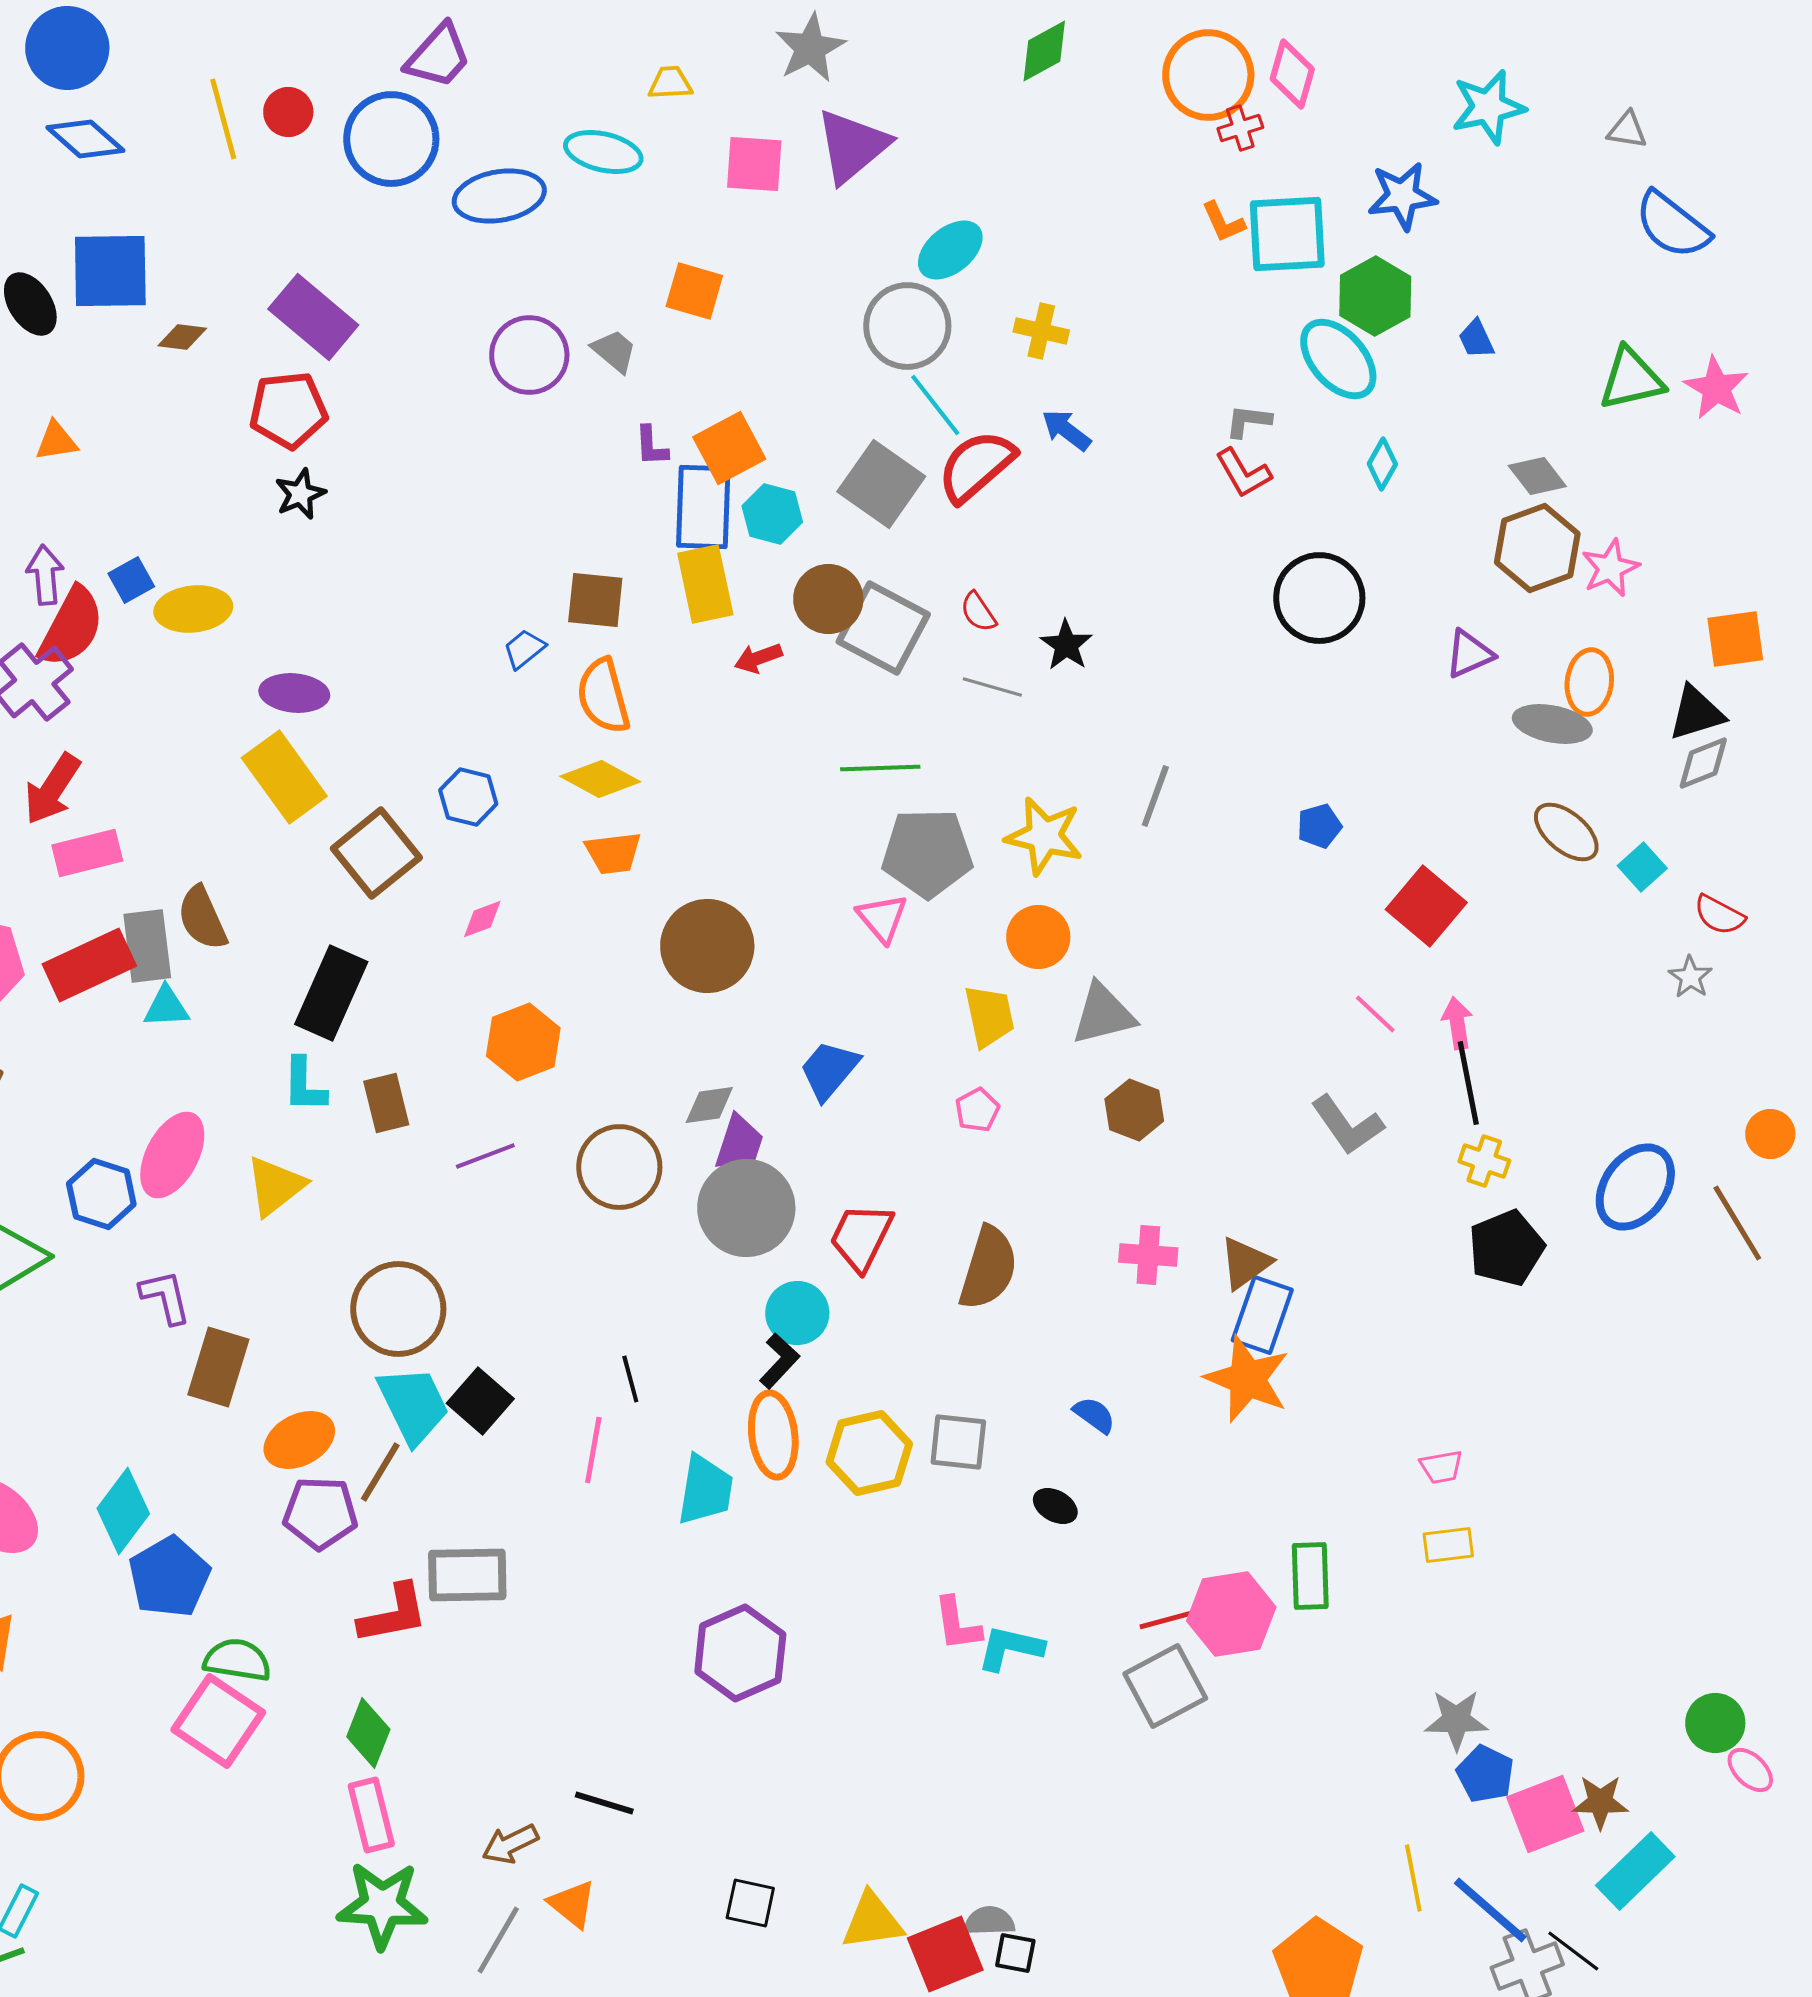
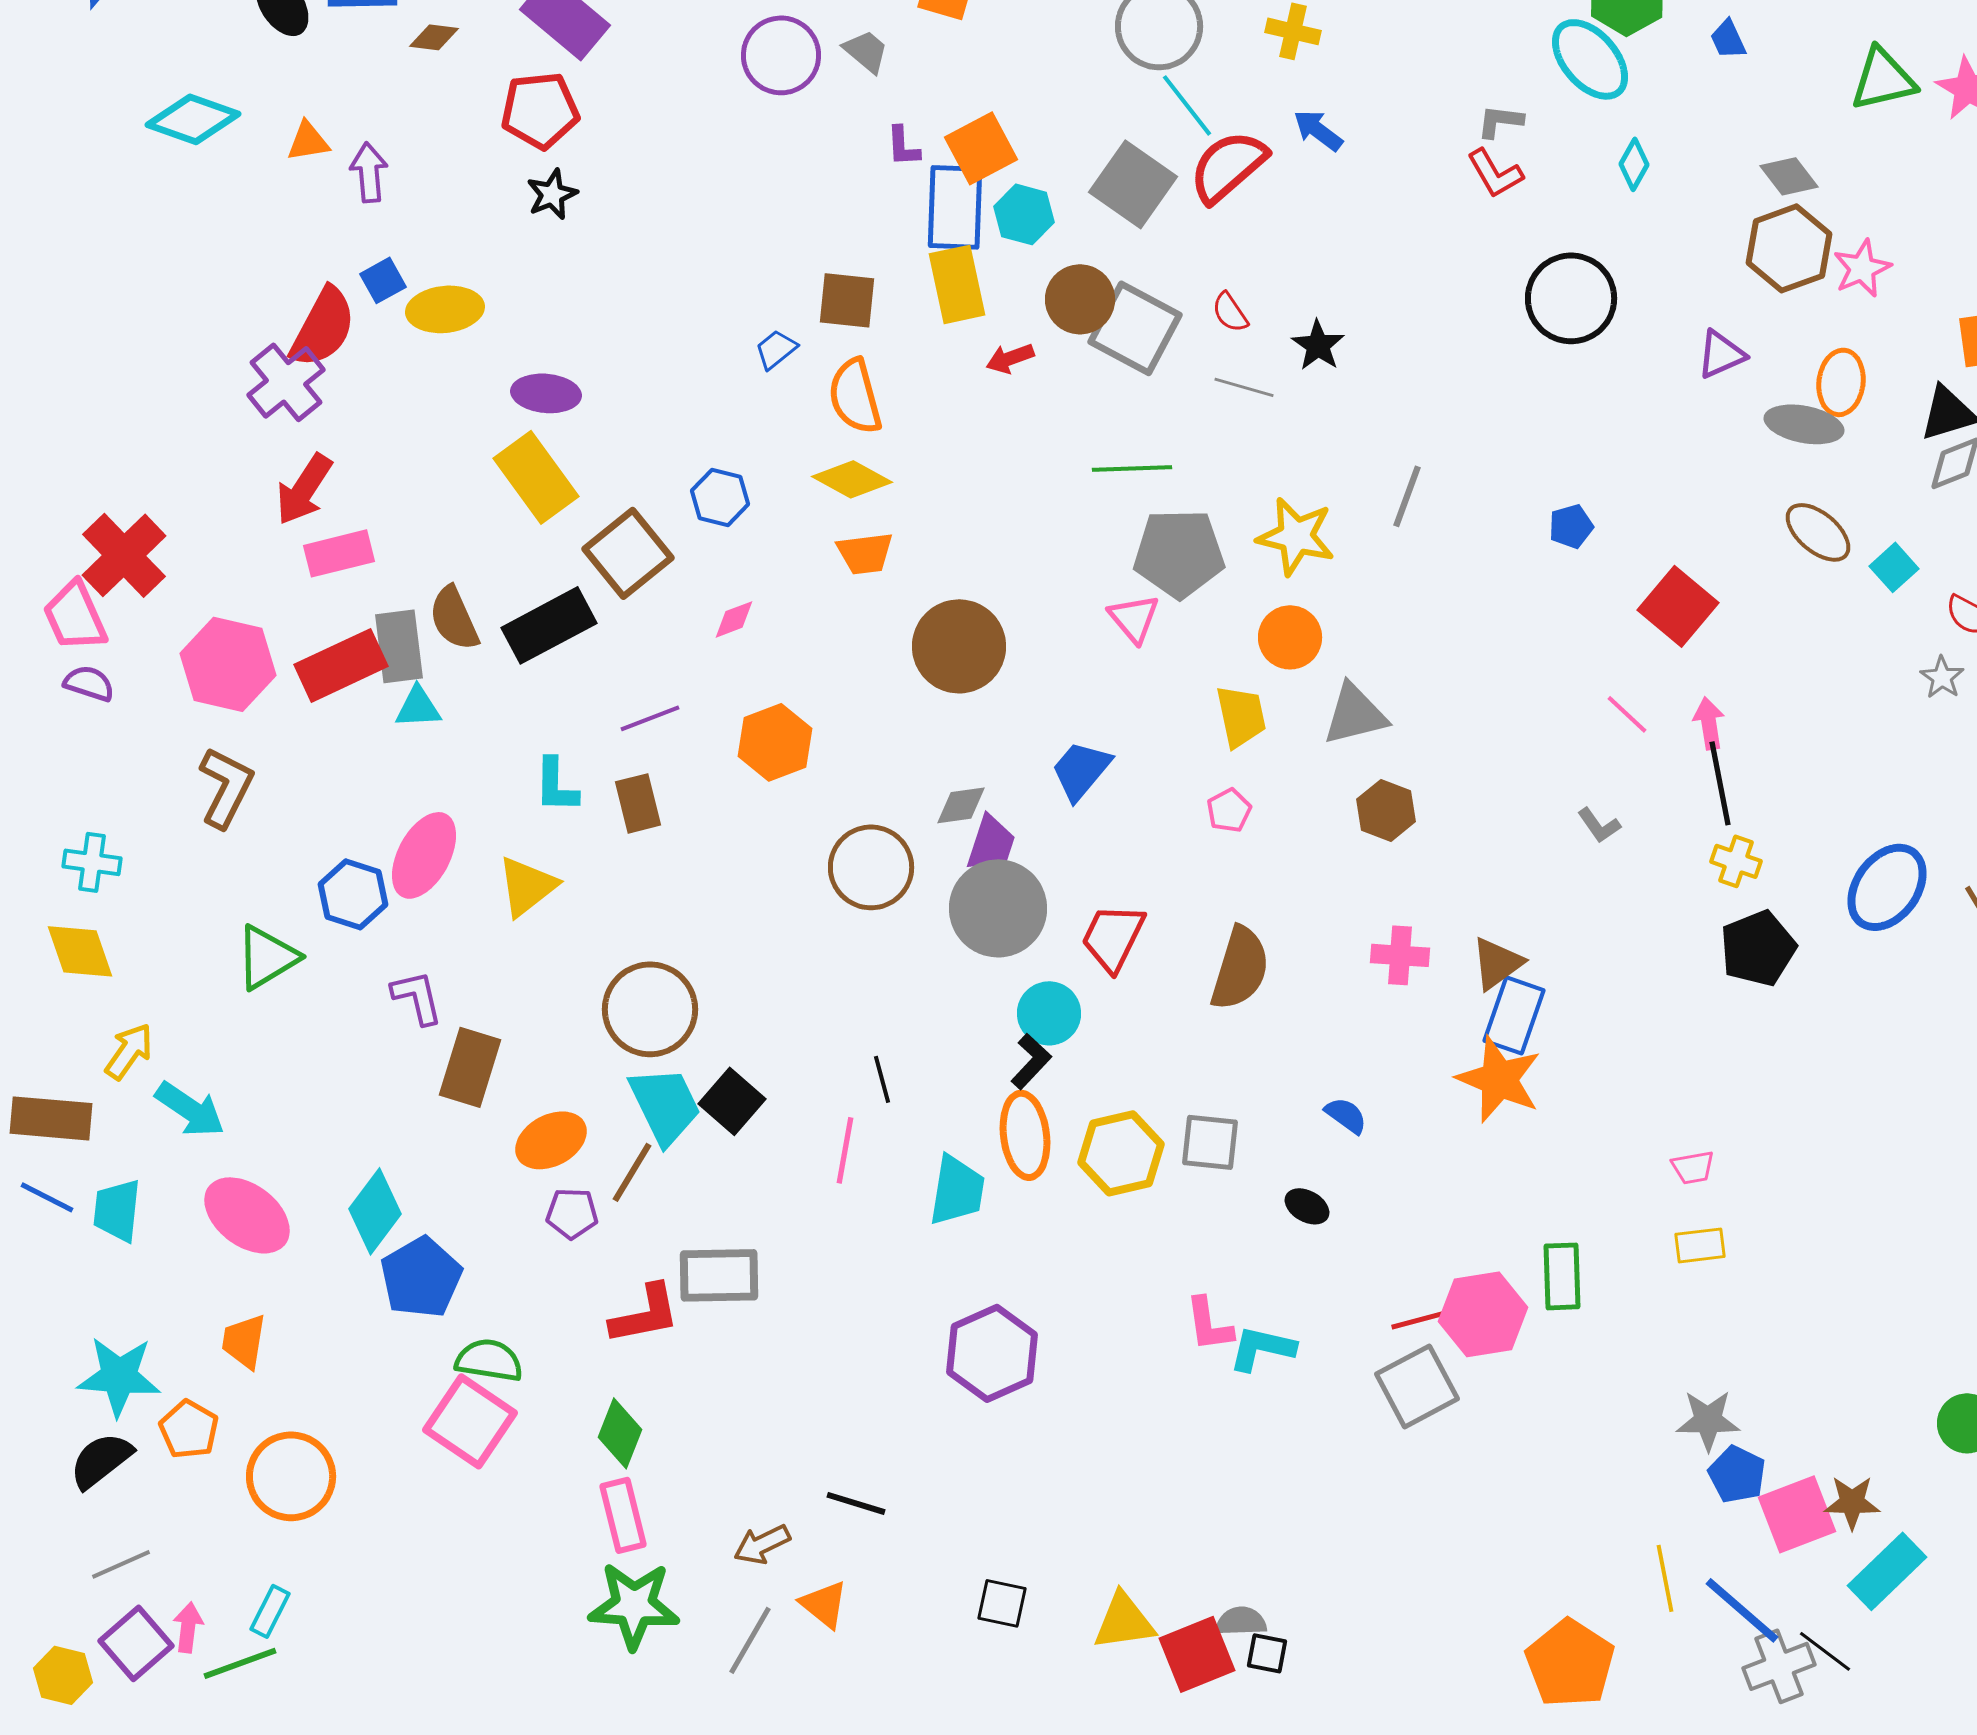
purple arrow: (45, 575) -> (369, 172), moved
black rectangle: (331, 993) -> (549, 625), moved, turned 38
gray L-shape: (1347, 1125) -> (1599, 825), size x0.6
purple line: (485, 1156) -> (650, 718), moved
purple pentagon: (320, 1513) -> (572, 1213), size x0.7

